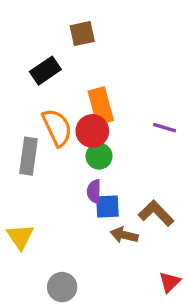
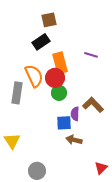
black rectangle: (45, 71) -> (41, 42), moved
purple line: (165, 128) -> (91, 55), moved
purple semicircle: (94, 191) -> (75, 114), moved
brown L-shape: (156, 213) -> (93, 105), moved

